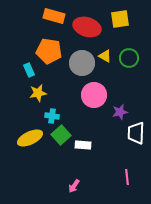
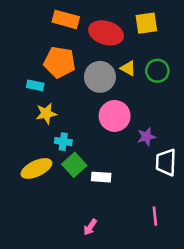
cyan rectangle: (29, 70) -> (35, 85), turned -56

